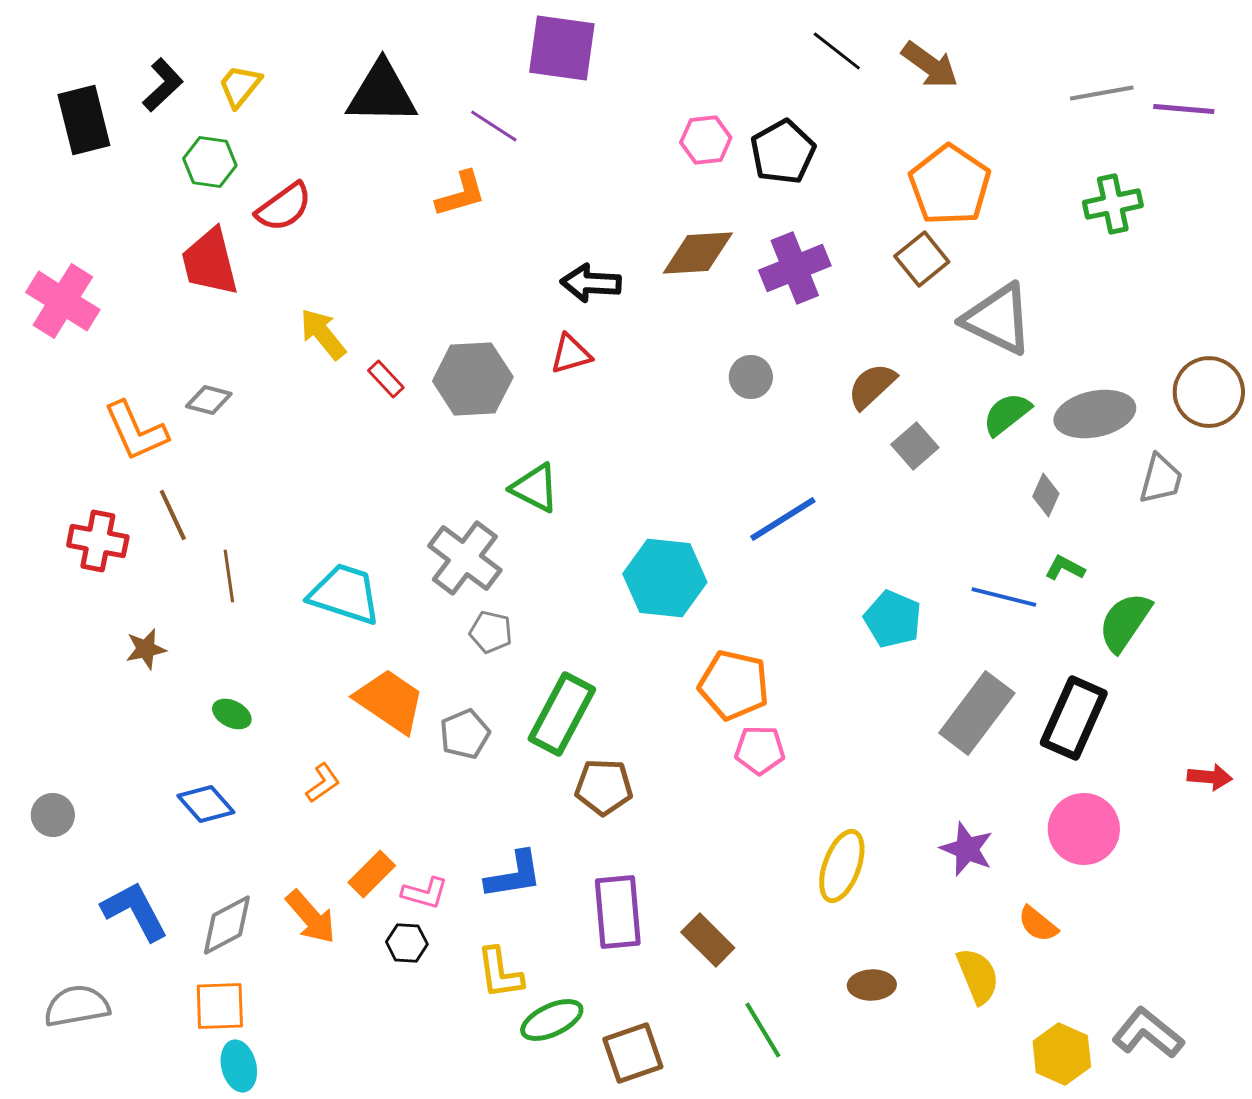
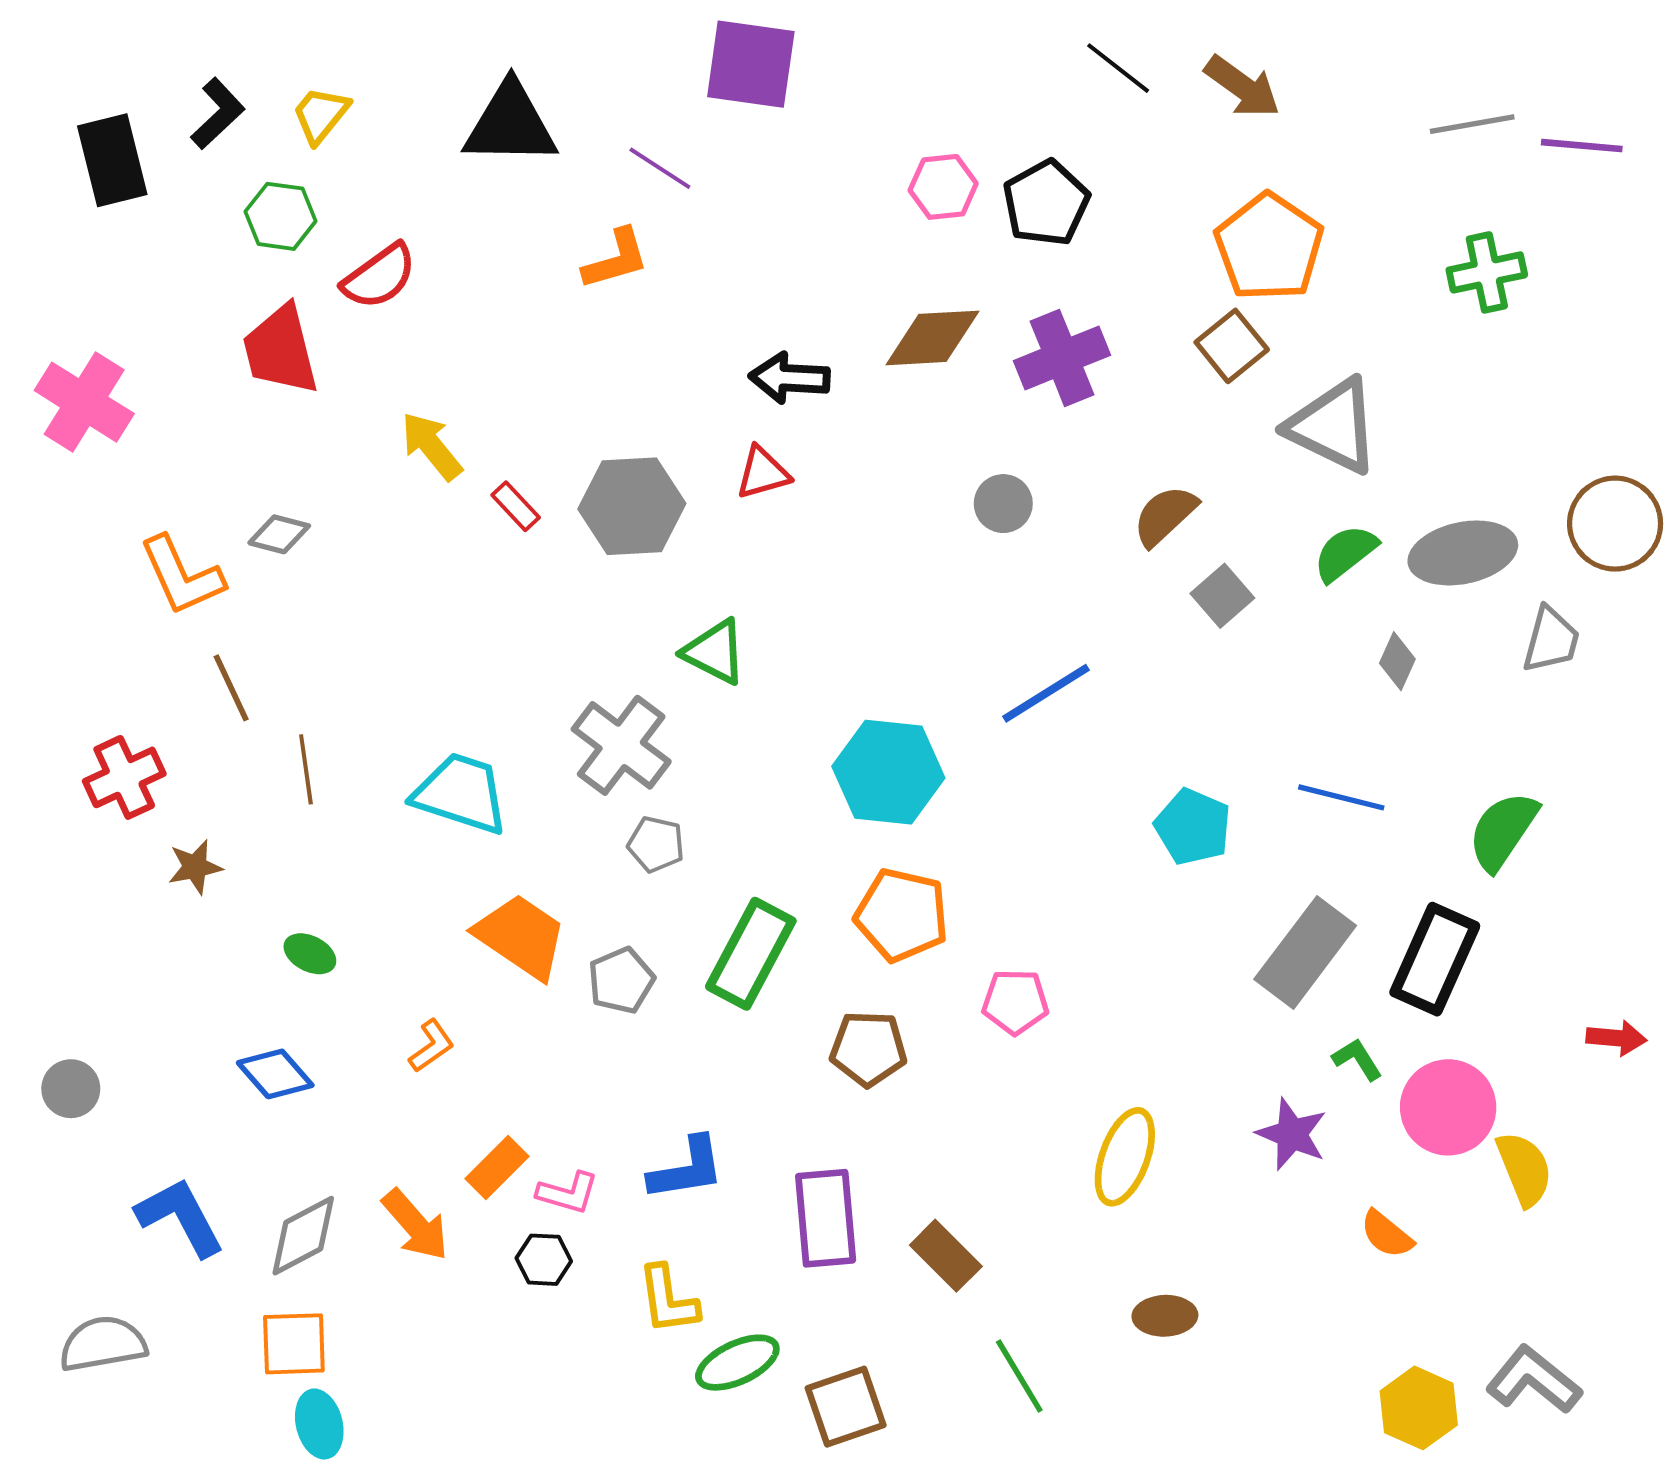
red cross: (98, 541) -> (124, 777), moved, turned -36
green L-shape: (1065, 568) -> (1357, 1059), moved, turned 30
orange pentagon: (734, 685) -> (902, 915), moved
brown pentagon: (604, 787) -> (868, 1049), moved
yellow semicircle: (978, 976) -> (1524, 1169), moved

